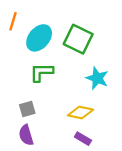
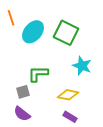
orange line: (13, 21) -> (11, 18), turned -35
green L-shape: (41, 72) -> (38, 74), moved
purple semicircle: (26, 135) -> (22, 114), turned -36

